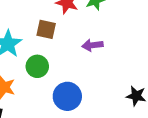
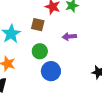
green circle: (37, 66) -> (40, 51), moved

